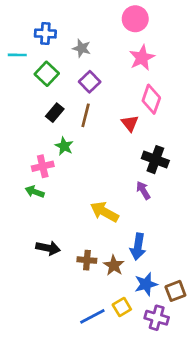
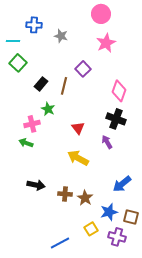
green square: (47, 74) -> (18, 63), moved
purple square: (90, 82) -> (83, 69), moved
pink diamond: (151, 99) -> (119, 91), moved
red triangle: (130, 123) -> (78, 128), moved
blue arrow: (138, 247) -> (122, 184), moved, turned 42
brown square: (175, 291) -> (131, 217), turned 35
blue line: (92, 316) -> (60, 243), moved

